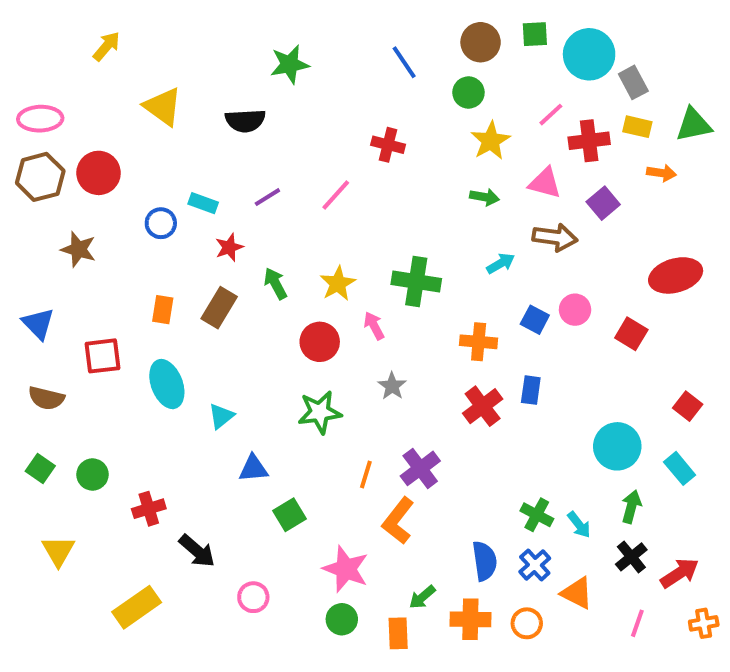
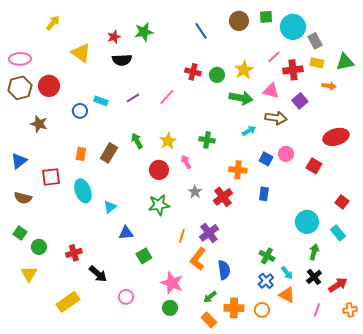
green circle: (468, 92) -> (217, 75), moved
green arrow: (485, 197) -> (241, 98), size x1.6
red star: (229, 247) -> (114, 37), moved
green cross: (416, 281) -> (207, 140), size x0.7
blue triangle: (38, 324) -> (19, 161), turned 36
red cross: (483, 406) -> (223, 197), moved
green circle: (92, 475) -> (39, 247), moved
cyan arrow: (579, 525) -> (287, 273), moved
blue semicircle: (485, 561) -> (224, 270), moved
orange rectangle: (398, 633) -> (209, 320), moved, turned -42

